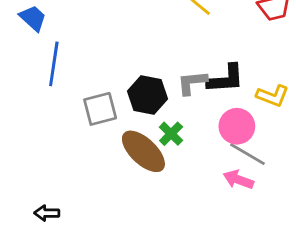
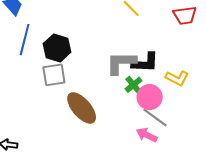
gray L-shape: (192, 83) -> (121, 63), size x1.4
black hexagon: (147, 95) -> (57, 48), moved
green cross: (171, 134) -> (133, 85), moved

